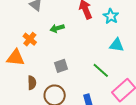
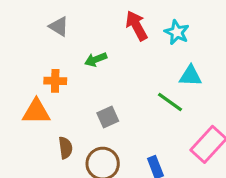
orange cross: (30, 39) -> (55, 81), turned -32
green line: (101, 70) -> (170, 102), moved

